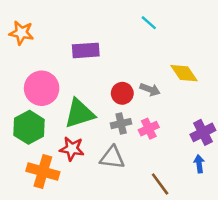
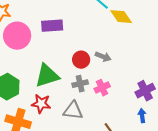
yellow diamond: (184, 73) -> (121, 17), moved
pink circle: (42, 88) -> (17, 36), moved

